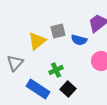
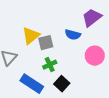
gray square: (58, 31) -> (46, 43), moved

